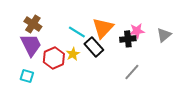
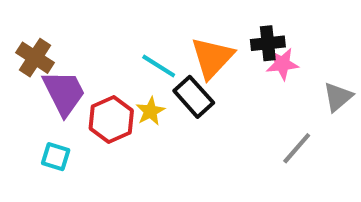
brown cross: (33, 24) -> (35, 58), moved
gray triangle: (164, 35) -> (338, 97), moved
black cross: (128, 39) -> (268, 43), moved
gray line: (132, 72) -> (297, 148), moved

